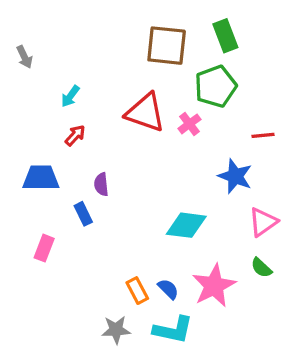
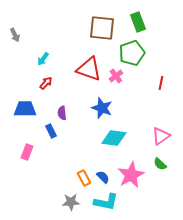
red line: (263, 135) -> (161, 83), turned -72
blue star: (235, 176) -> (102, 108), moved

